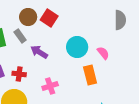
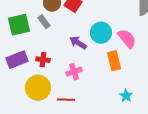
purple arrow: (39, 52) -> (78, 43), moved
pink semicircle: (103, 53) -> (127, 39), size x1.5

